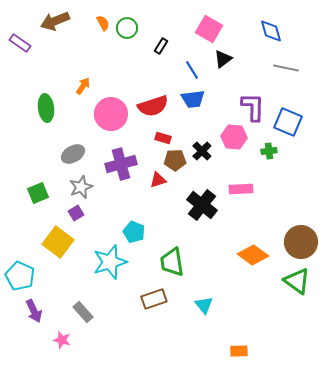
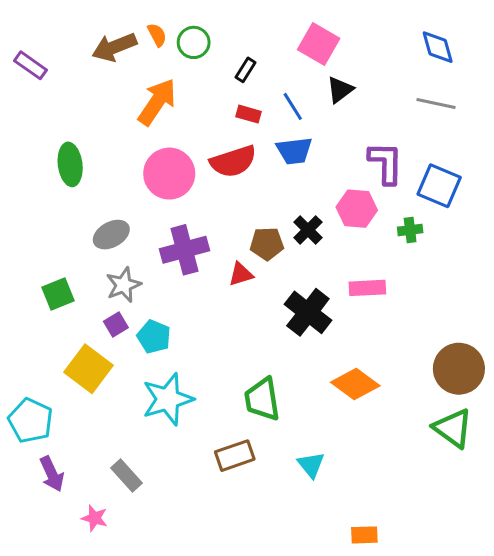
brown arrow: (55, 21) -> (114, 47), moved
blue diamond: (271, 31) -> (438, 47), moved
orange arrow: (83, 86) -> (157, 102), moved, size x1.8
red rectangle: (163, 138) -> (249, 114), moved
cyan pentagon: (134, 232) -> (154, 337), moved
orange diamond: (253, 255) -> (355, 384), moved

